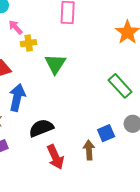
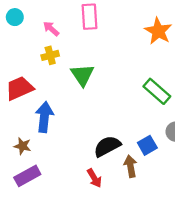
pink arrow: (16, 27) -> (51, 29), moved
black semicircle: (41, 128) -> (107, 146), moved
red arrow: (55, 157) -> (94, 178), size x0.7

